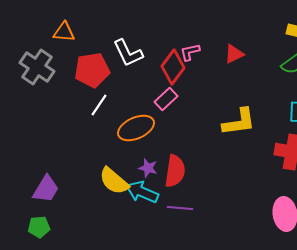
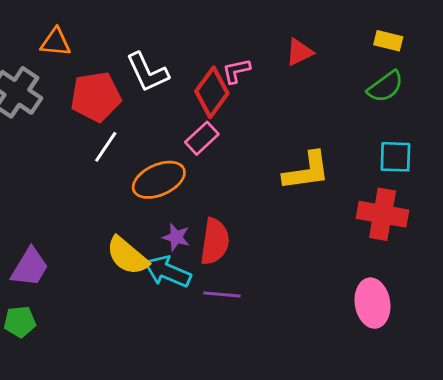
red triangle: (234, 54) -> (299, 52), moved

